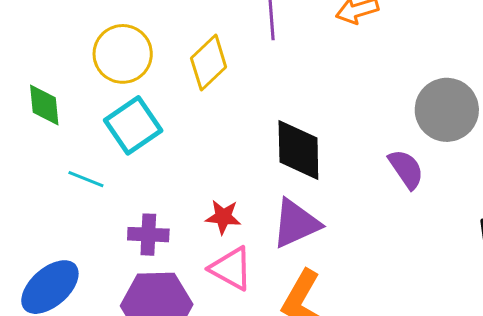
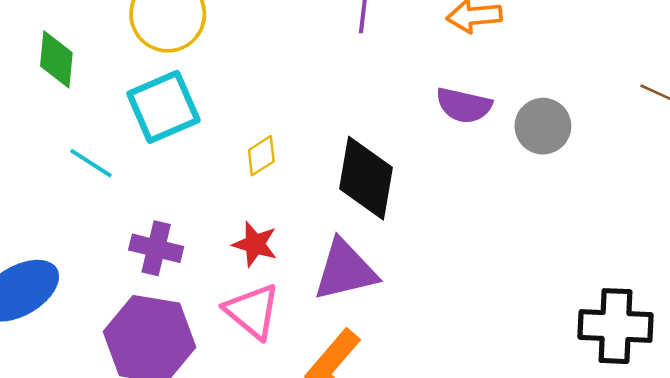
yellow diamond: (209, 63) -> (261, 156), moved, size x0.6
gray circle: (447, 110) -> (543, 126), moved, size x0.7
purple semicircle: (406, 169) -> (464, 105), moved, turned 126

